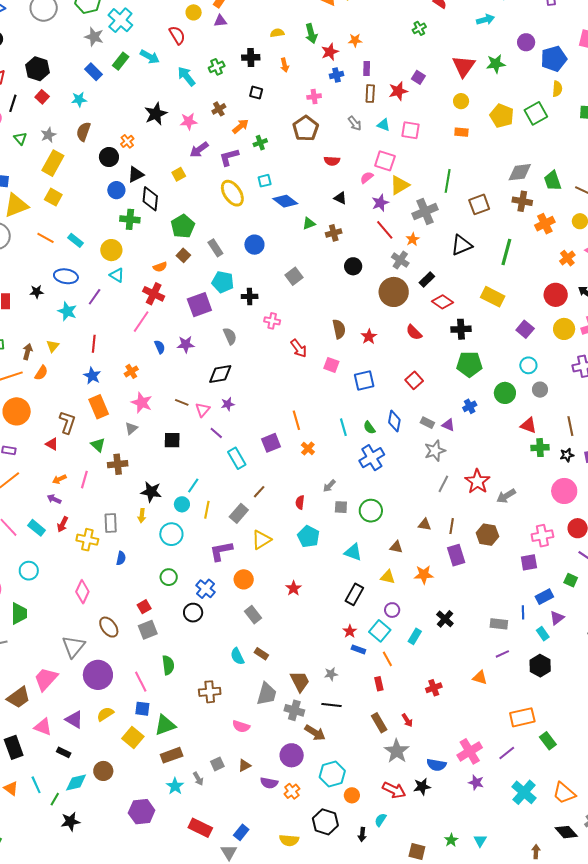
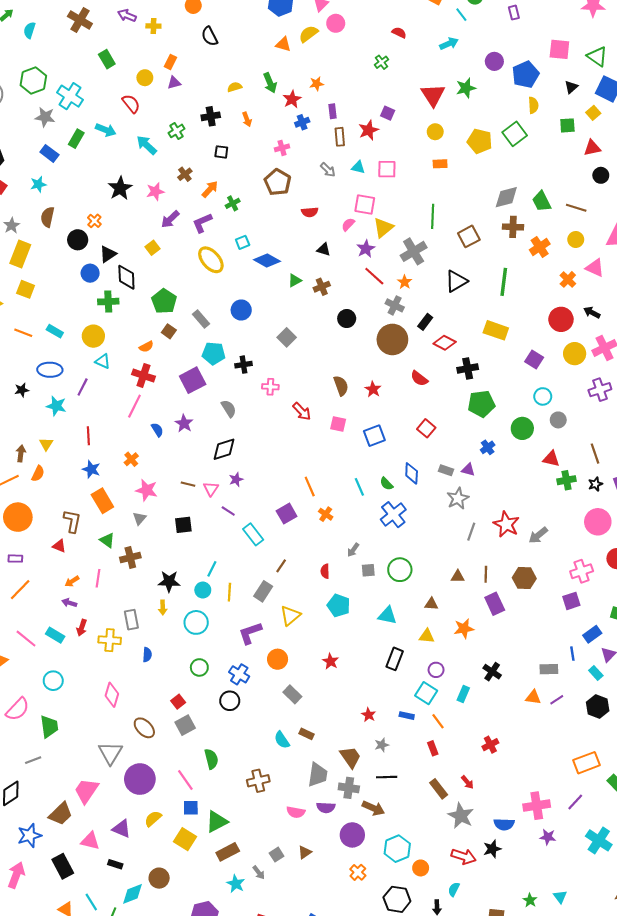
purple star: (186, 344) -> (184, 423), turned -30
red star: (350, 631) -> (369, 715), moved
orange triangle: (480, 678) -> (533, 697), moved
pink cross: (470, 751) -> (537, 806), turned 30
purple semicircle: (269, 783) -> (326, 808), moved

